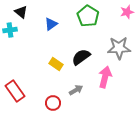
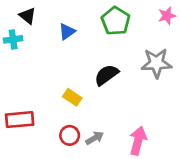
yellow rectangle: (56, 64) -> (72, 97), moved
pink arrow: (105, 77) -> (138, 141), moved
gray arrow: (76, 90) -> (95, 138), moved
red rectangle: (15, 91) -> (20, 120), turned -60

